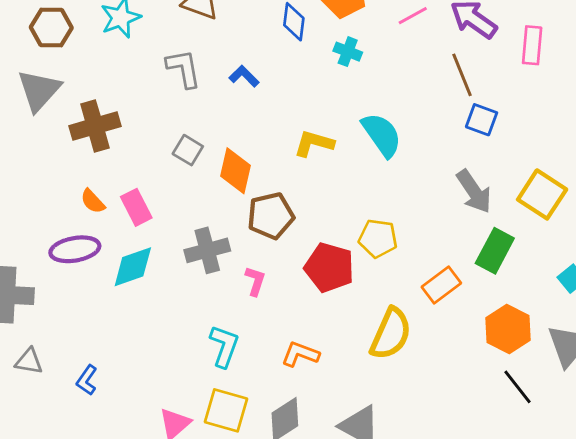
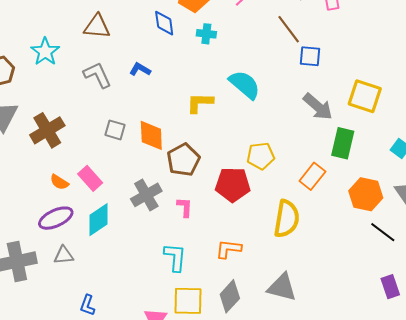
gray triangle: (29, 361) -> (64, 255), moved

